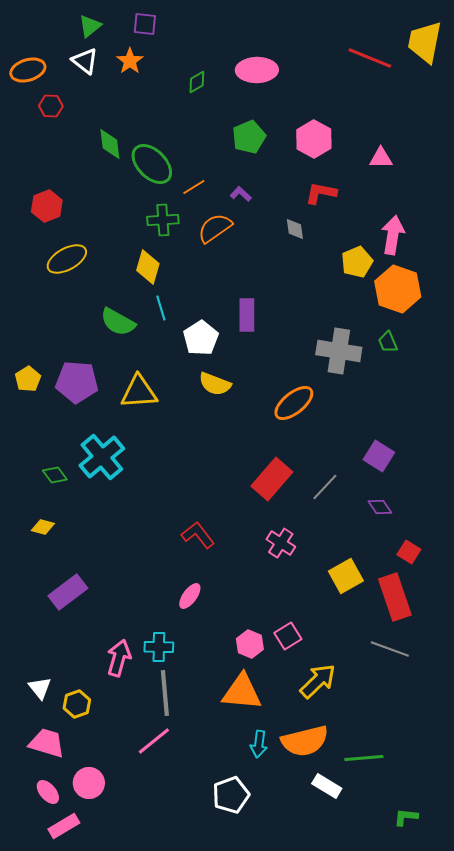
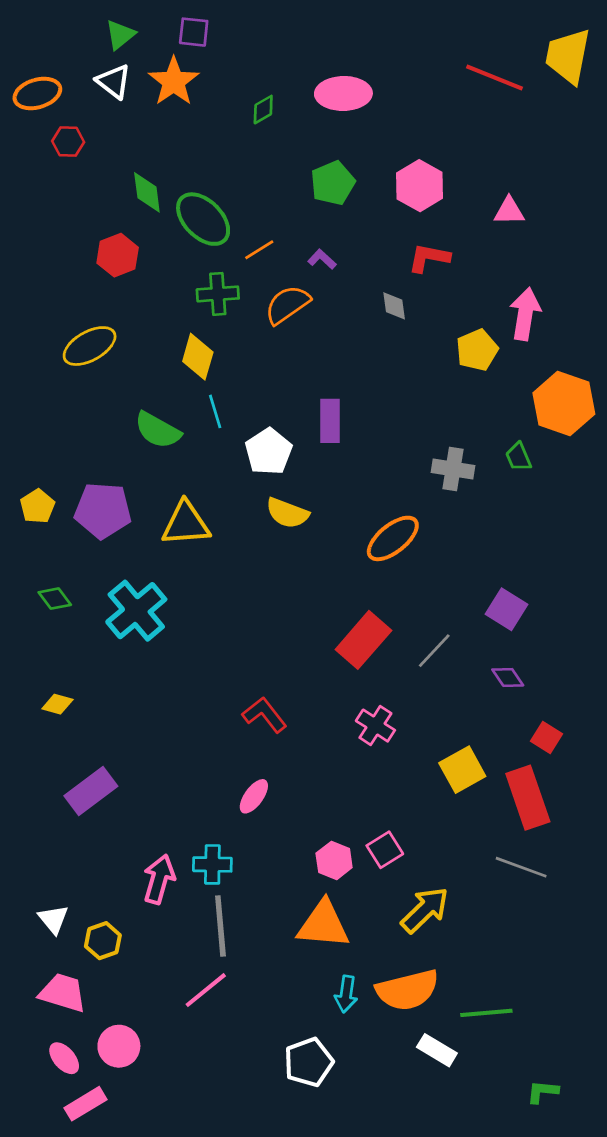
orange star: (130, 61) -> (174, 81), size x1.4
red hexagon: (47, 206) -> (118, 255), moved
orange hexagon: (398, 289) -> (564, 403), moved
gray cross: (339, 351) -> (453, 469), size x0.7
green diamond: (55, 475) -> (55, 599), moved

